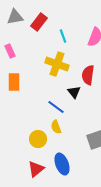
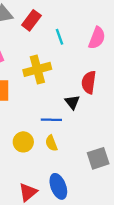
yellow cross: (57, 64) -> (37, 69), moved, turned -35
blue line: (56, 107) -> (51, 120), turned -36
yellow circle: (38, 139) -> (23, 142), moved

